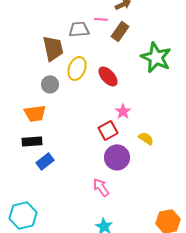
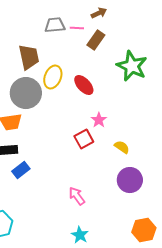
gray trapezoid: (79, 29) -> (55, 25), moved
gray circle: (50, 84) -> (26, 93), size x1.8
purple circle: (117, 157) -> (130, 180), moved

